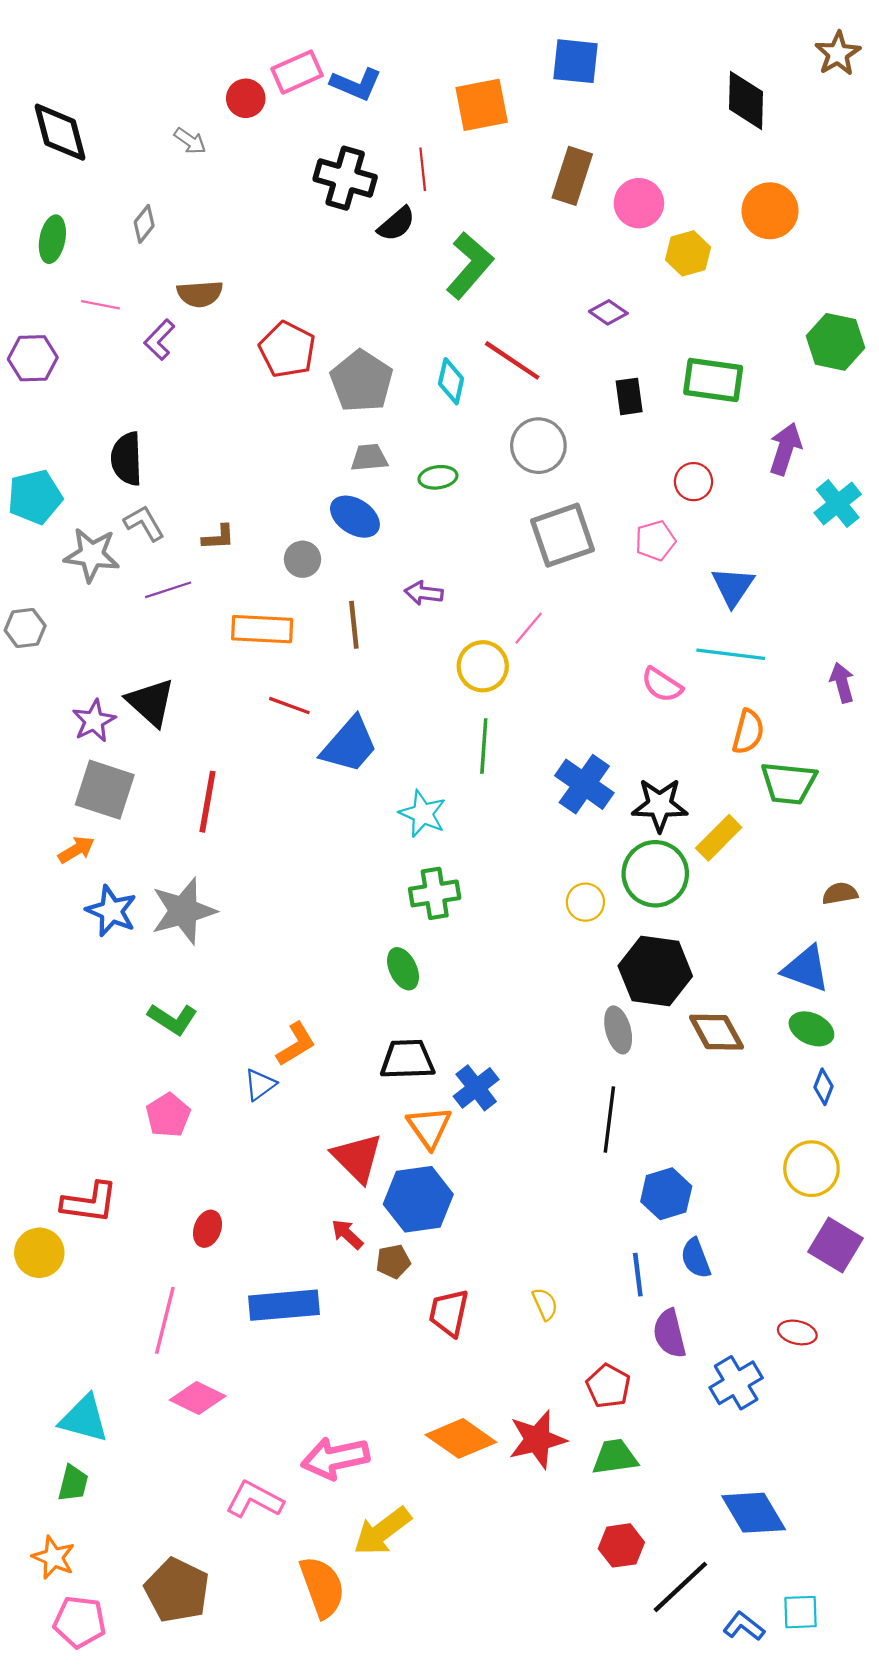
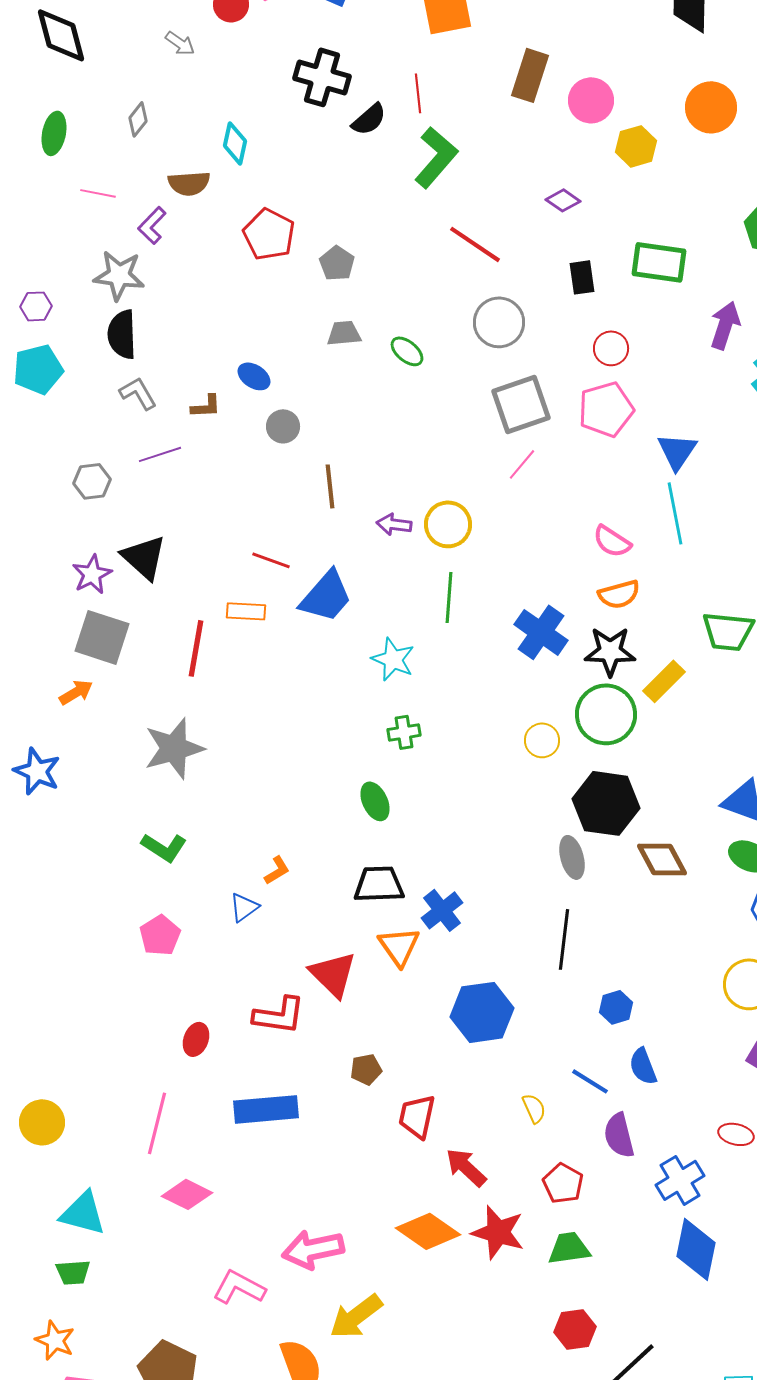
red line: (423, 169) -> (418, 93), moved
purple hexagon: (33, 358) -> (36, 306), moved, size x0.7
gray pentagon: (361, 381) -> (337, 263), size x0.6
cyan diamond: (451, 381) -> (235, 143), moved
green ellipse: (438, 477) -> (407, 351), turned 48
red circle: (694, 482) -> (611, 348), moved
blue ellipse: (355, 517) -> (254, 376), moved, size x0.7
pink pentagon: (655, 541) -> (606, 409), size x1.5
gray star: (92, 555) -> (119, 275), moved
purple arrow: (424, 593) -> (394, 524), moved
gray hexagon: (25, 628) -> (92, 481), moved
pink line: (529, 628) -> (522, 464), moved
orange rectangle: (262, 629) -> (246, 611), moved, size x0.7
cyan line: (731, 654) -> (675, 513), turned 72
orange semicircle: (748, 732) -> (619, 594), moved, turned 60
green cross: (435, 893) -> (404, 732), size x0.7
blue star: (111, 911) -> (37, 771), moved
orange L-shape: (296, 1044) -> (277, 870), size x0.7
blue hexagon: (666, 1194) -> (616, 1007), size x0.7
blue hexagon: (418, 1199) -> (482, 1012), moved
red L-shape: (90, 1203) -> (279, 1015), moved
red arrow: (347, 1234) -> (466, 1167), moved, size x1.4
yellow circle: (39, 1253) -> (42, 1122), moved
blue line: (638, 1275) -> (590, 1081), turned -51
yellow semicircle: (545, 1304) -> (534, 1108), moved
red star: (537, 1440) -> (498, 1232), turned 30
green trapezoid: (73, 1483) -> (73, 1272), turned 72
blue diamond: (754, 1513) -> (696, 1249), moved, turned 42

